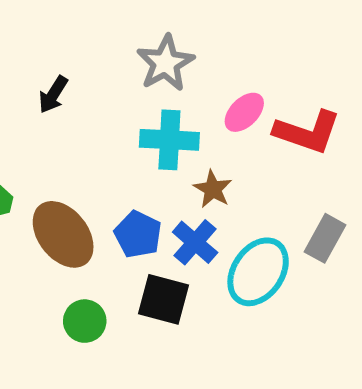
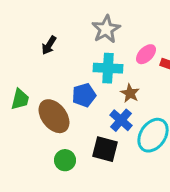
blue pentagon: (138, 234) -> (84, 95), moved, turned 30

